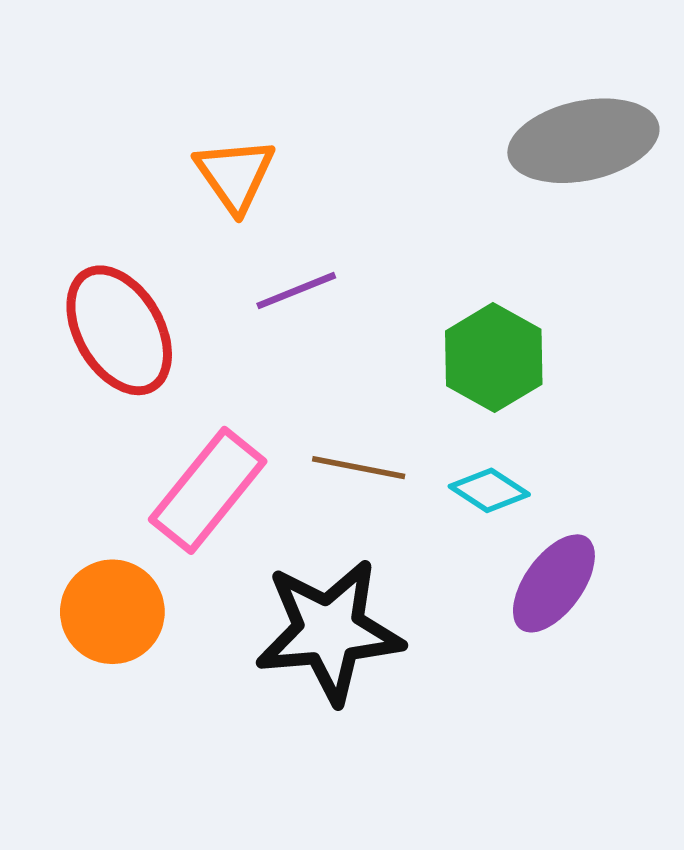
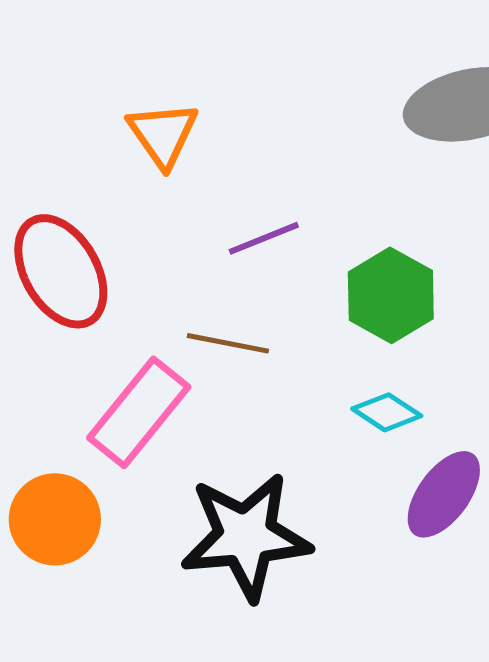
purple line: (296, 291) -> (264, 238), moved
brown line: (359, 468) -> (228, 343), moved

